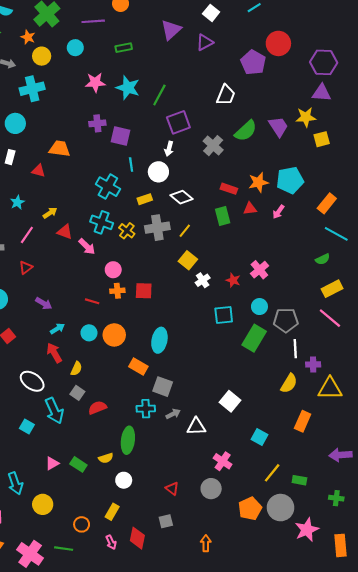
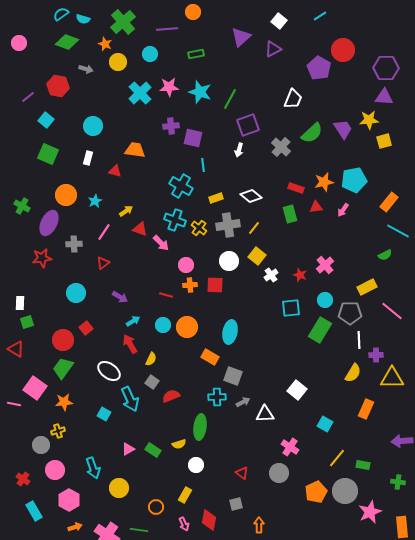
cyan cross: (32, 89) -> (140, 93), moved, turned -30
white circle: (158, 172) -> (229, 261), moved
yellow rectangle: (332, 289) -> (367, 287), moved
orange arrow: (206, 543) -> (259, 525), moved

